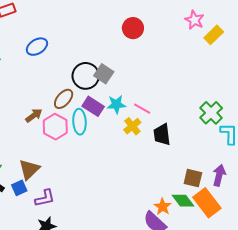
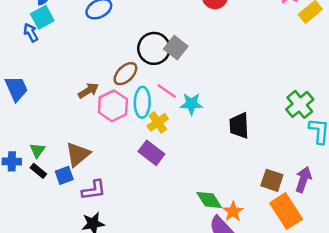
cyan star: (116, 104) -> (191, 104), moved
purple rectangle: (93, 106) -> (151, 153), moved
pink line: (142, 109) -> (167, 91), moved
yellow cross: (132, 126) -> (158, 122), moved
green diamond: (183, 201) -> (209, 200), moved

